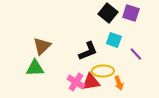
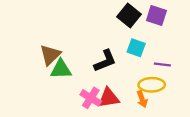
purple line: (136, 54) -> (162, 64), turned -40
green triangle: (35, 68) -> (61, 69), moved
yellow ellipse: (103, 71) -> (152, 85), moved

